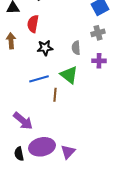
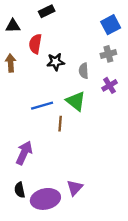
black star: (45, 48) -> (56, 62), moved
purple cross: (99, 61) -> (110, 85), turned -32
purple arrow: (23, 121) -> (24, 153), turned -105
purple ellipse: (42, 147) -> (45, 199), moved

